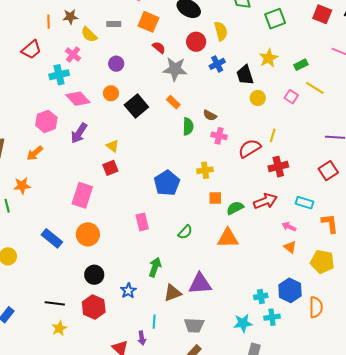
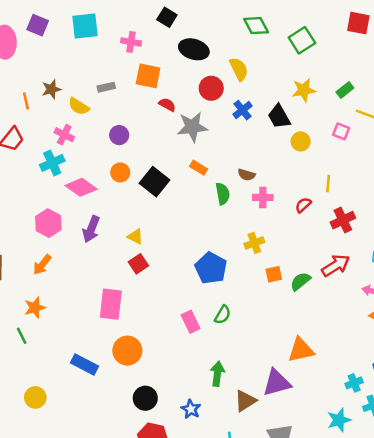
yellow star: (268, 58) -> (304, 90), turned 30
red semicircle: (250, 148) -> (303, 205), size x0.6
green semicircle: (185, 232) -> (223, 315), moved
orange triangle: (228, 238) -> (301, 350), moved

